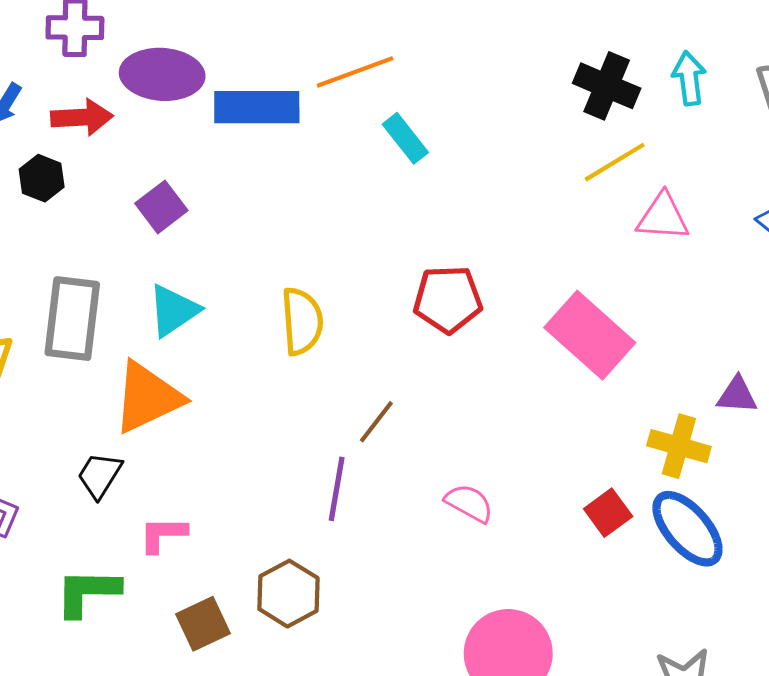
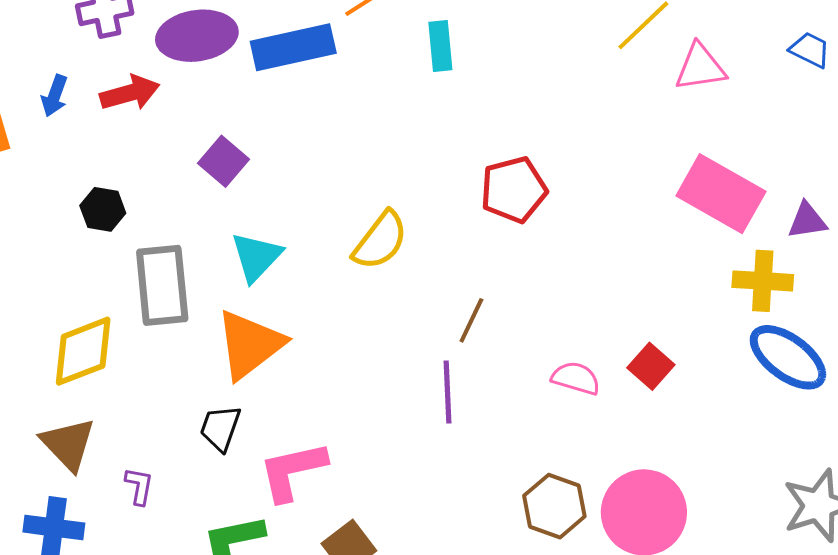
cyan rectangle: (405, 138) -> (440, 46), turned 45
black hexagon: (42, 178) -> (103, 209), moved
yellow semicircle: (302, 321) -> (380, 241), turned 54
pink rectangle: (590, 335) -> (721, 194), moved
red square: (608, 513) -> (651, 366), moved
pink L-shape: (163, 534) -> (293, 471), size x1.5
brown hexagon: (288, 594) -> (554, 506), moved

